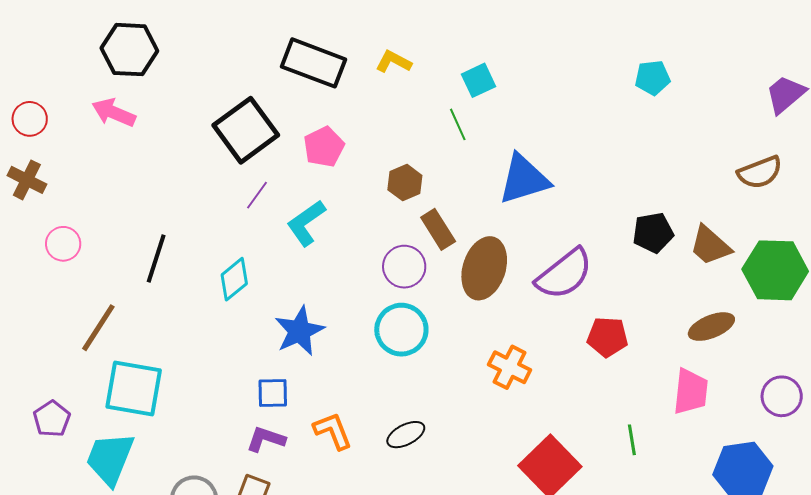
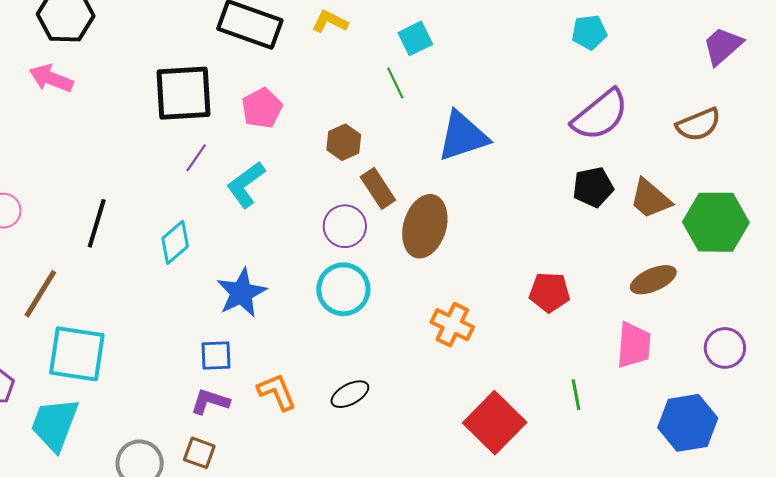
black square: (246, 130) -> (184, 93), turned 34
purple semicircle: (564, 274) -> (600, 115), moved

